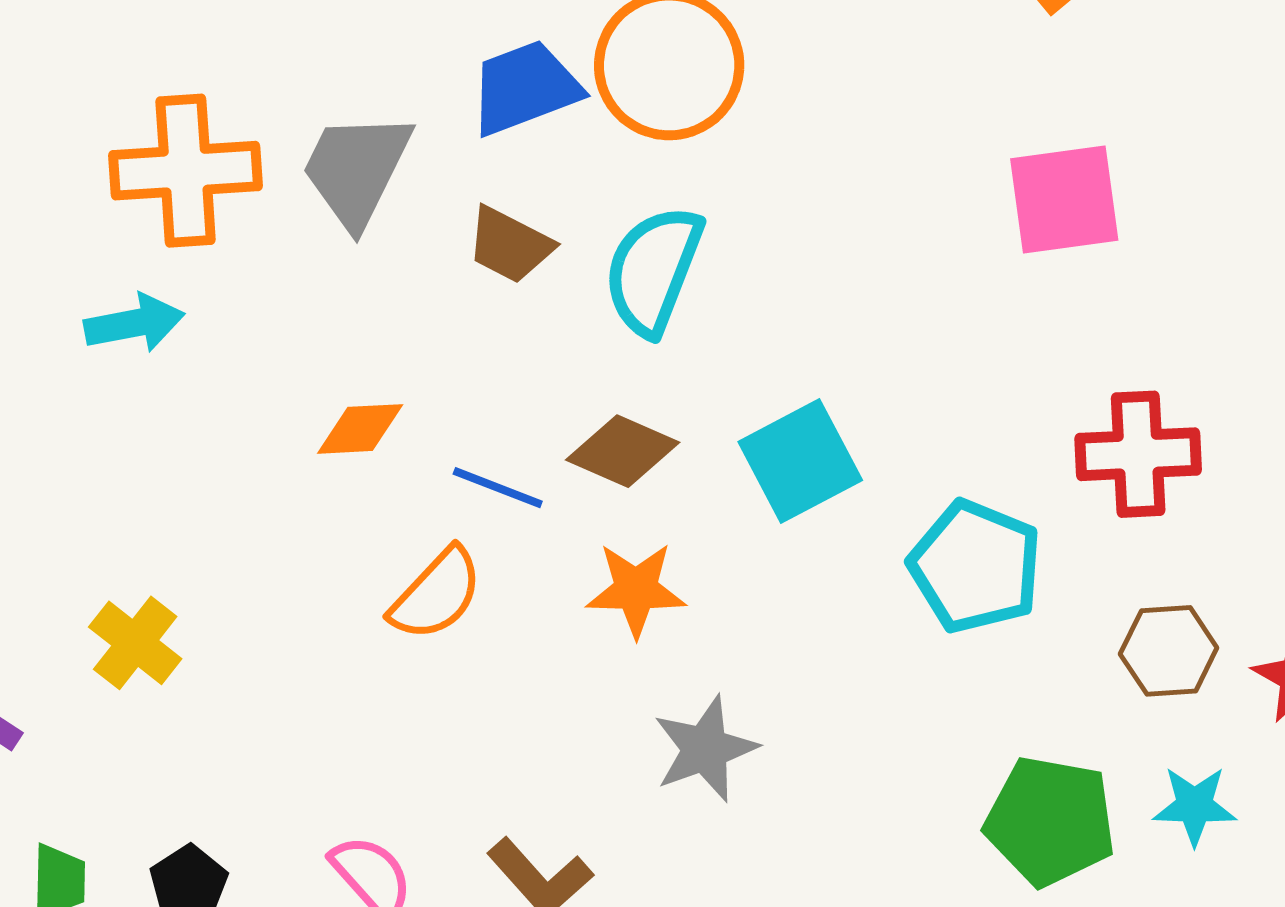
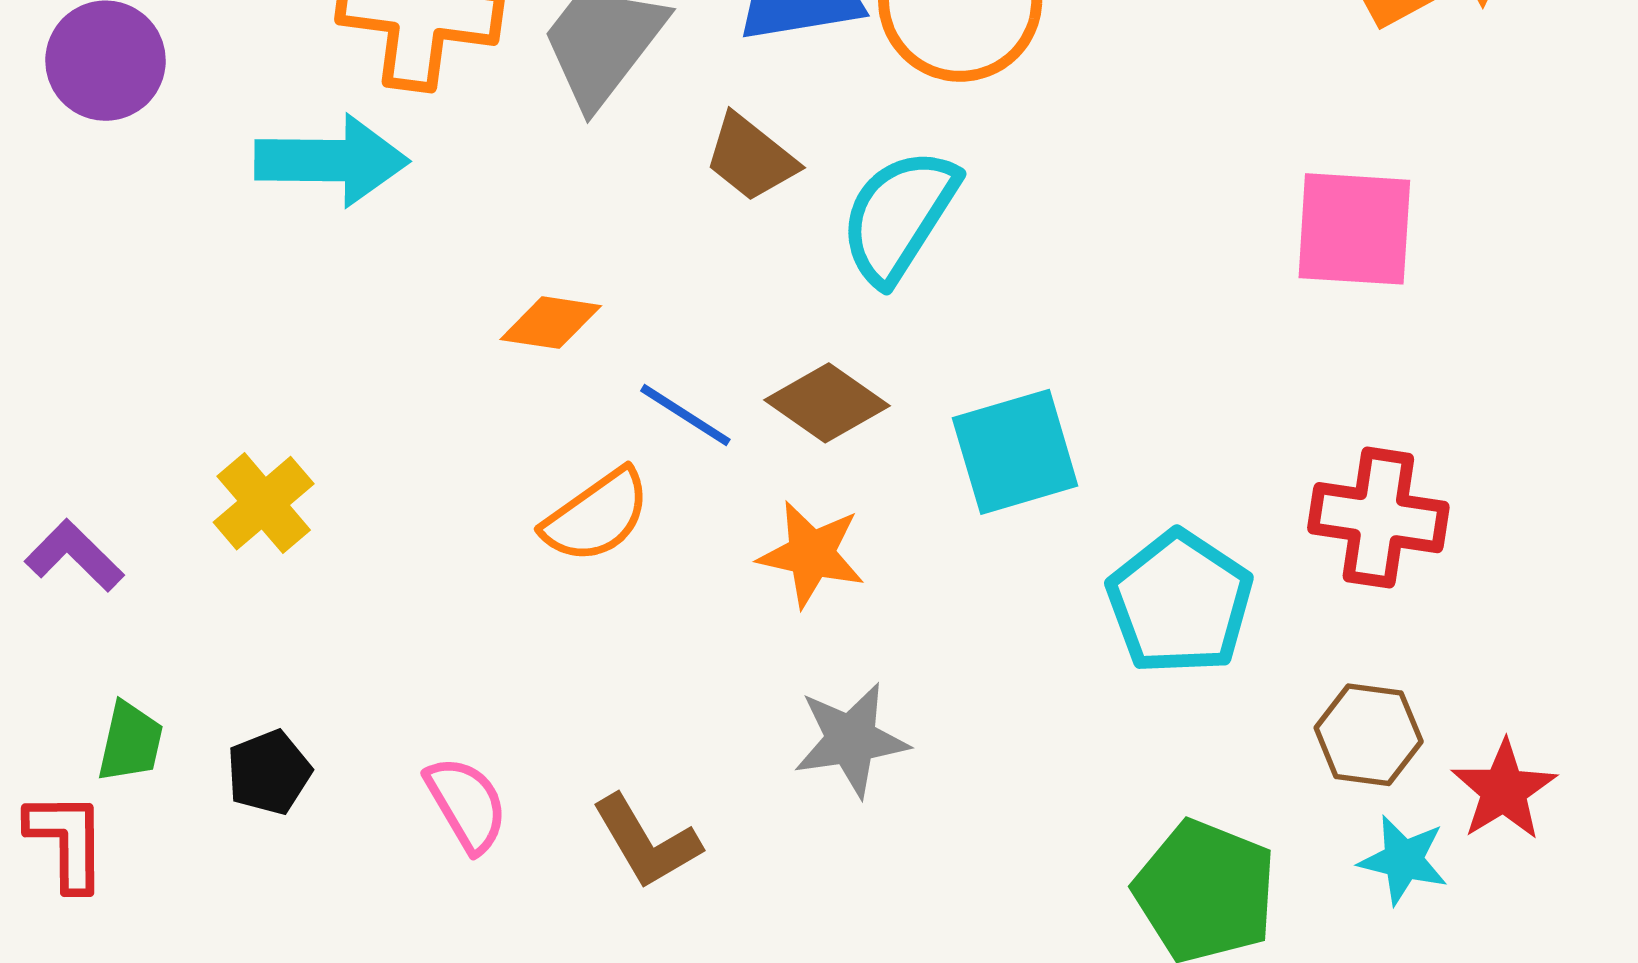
cyan arrow: (134, 323) -> (332, 161), size x1.4
cyan star: (1195, 806) -> (1403, 860), moved

